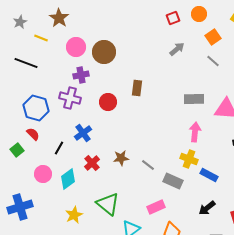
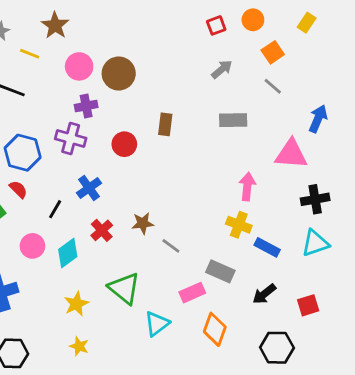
gray rectangle: (194, 99) -> (233, 120), moved
gray line: (148, 165) -> (171, 246), moved
gray rectangle: (173, 181) -> (220, 271), moved

